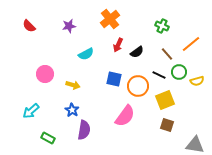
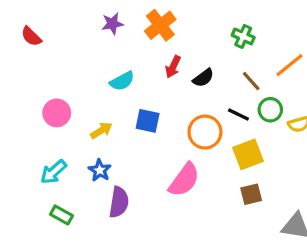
purple star: (69, 26) -> (112, 24), moved
blue square: (114, 79) -> (148, 121), moved
yellow arrow: (73, 85) -> (101, 130), turned -48
cyan arrow: (31, 111) -> (53, 172), moved
brown square: (167, 125) -> (251, 194), turned -32

